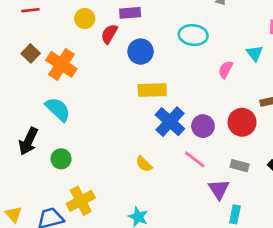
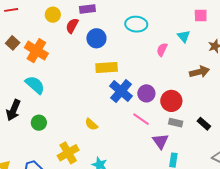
red circle: (242, 122) -> (171, 101), moved
yellow semicircle: (144, 164) -> (91, 124), moved
yellow cross: (81, 201) -> (68, 153), moved

